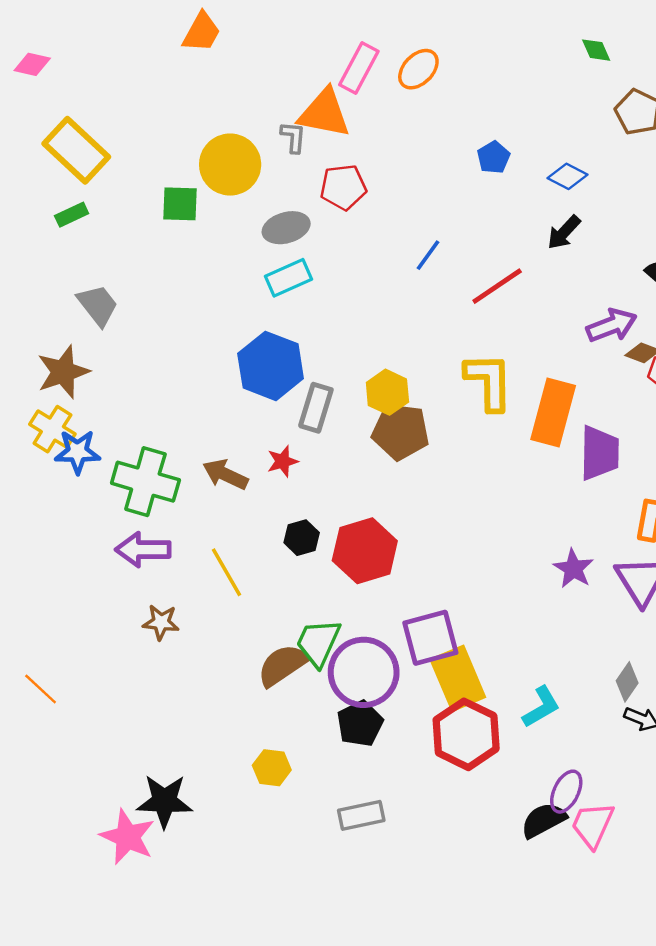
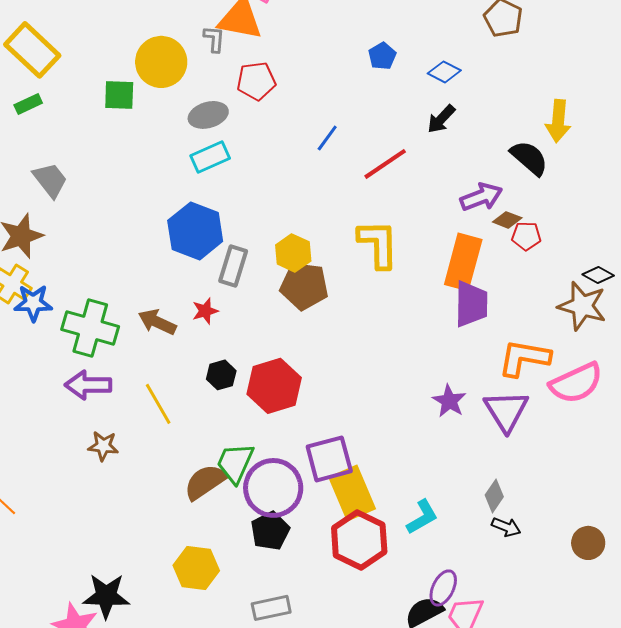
orange rectangle: (553, 412) -> (463, 262), moved
yellow hexagon: (272, 768) -> (196, 568), size x1.4

